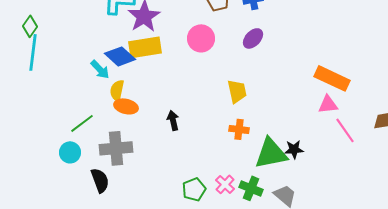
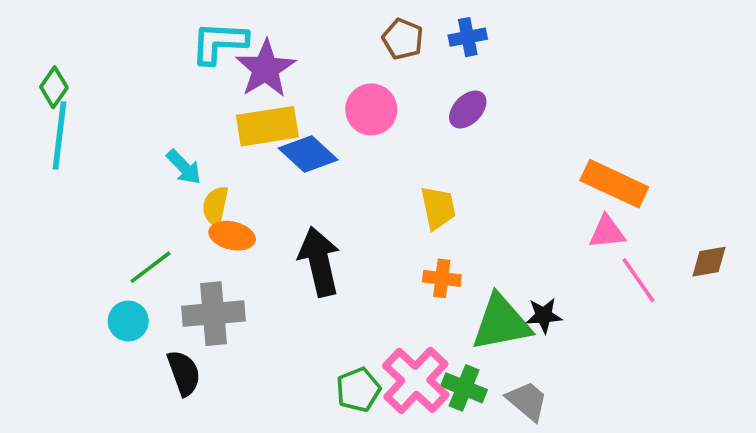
blue diamond: (120, 56) -> (308, 154), moved
black arrow: (173, 120) -> (319, 262), size x1.8
pink cross: (225, 184) -> (416, 380), size x1.8

